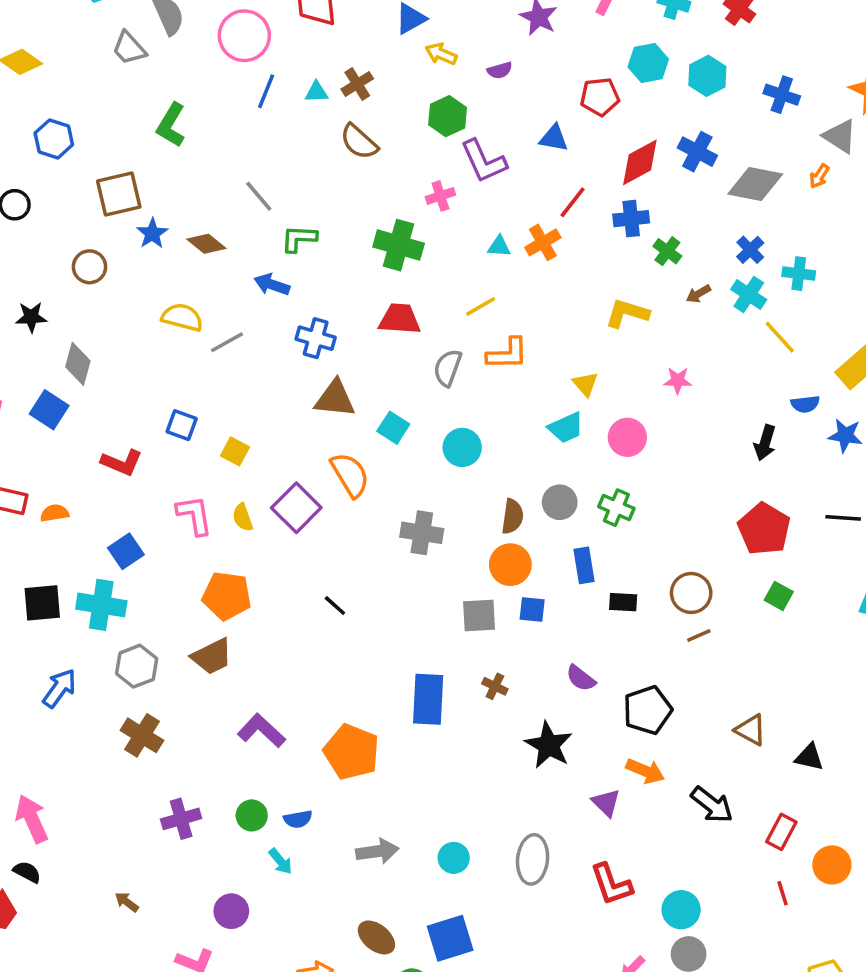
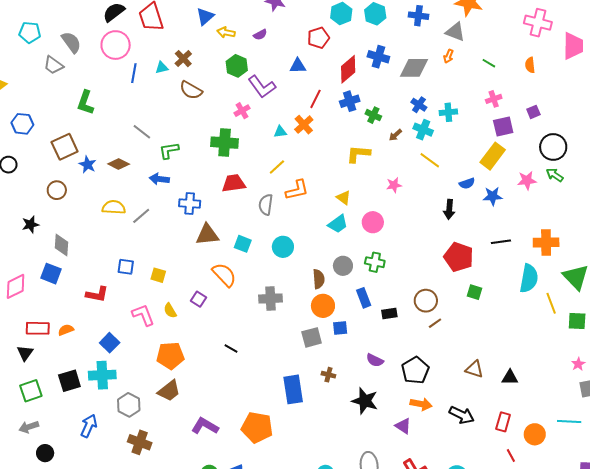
yellow line: (780, 337) -> (430, 160), moved
purple square: (296, 508) -> (198, 299), size x0.6

